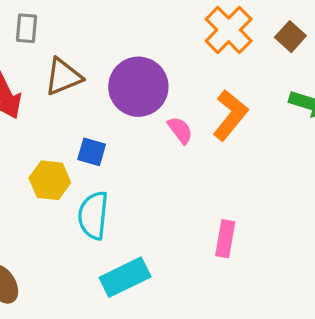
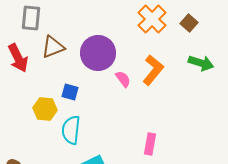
gray rectangle: (26, 28) -> (31, 18), size x1.4

